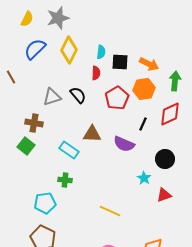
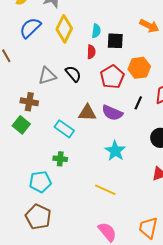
orange arrow: (149, 64) -> (149, 26), moved
purple semicircle: (124, 144) -> (112, 113), moved
cyan star: (144, 178) -> (115, 151), moved, size x1.5

